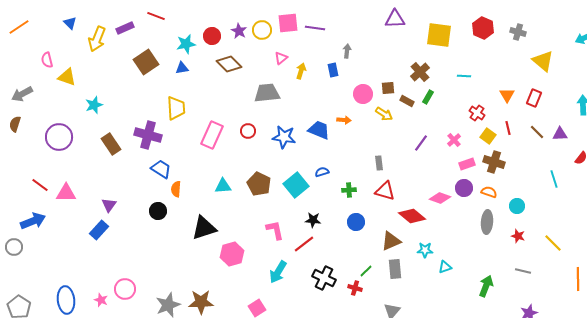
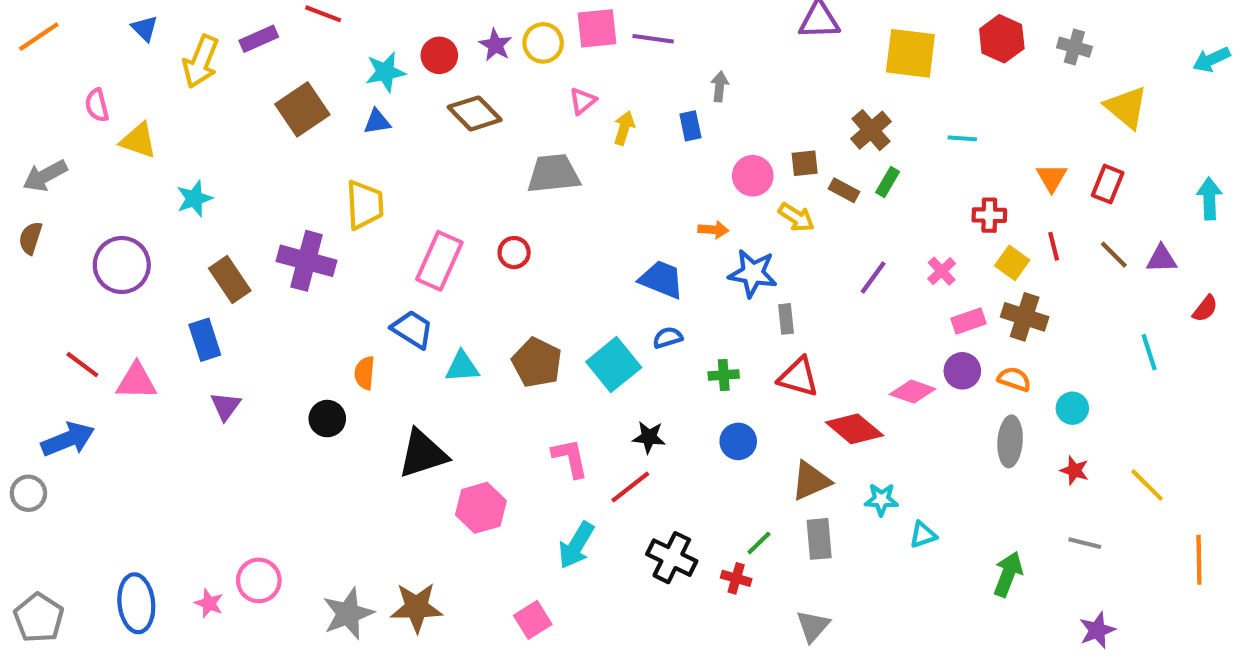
red cross: (477, 113) -> (989, 215), turned -35
blue trapezoid: (319, 130) -> (661, 280), moved
blue star: (284, 137) -> (753, 273), moved
blue trapezoid: (161, 169) -> (412, 329), moved
blue rectangle: (99, 230) -> (205, 340), moved, turned -60

